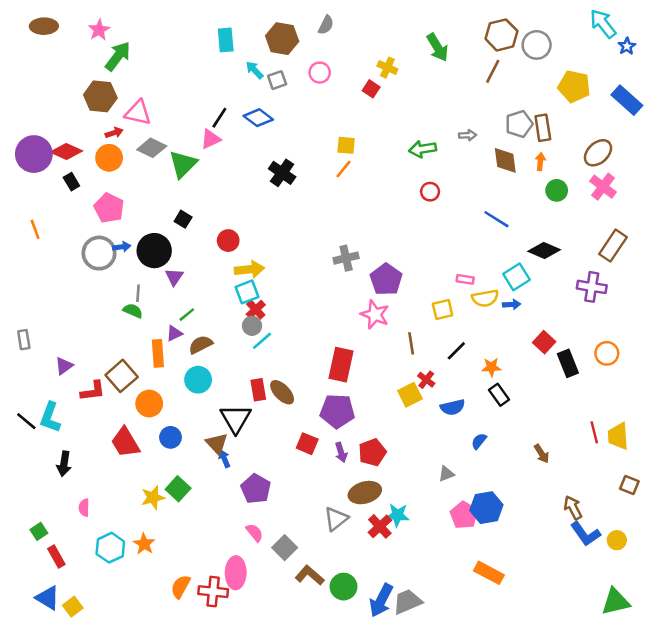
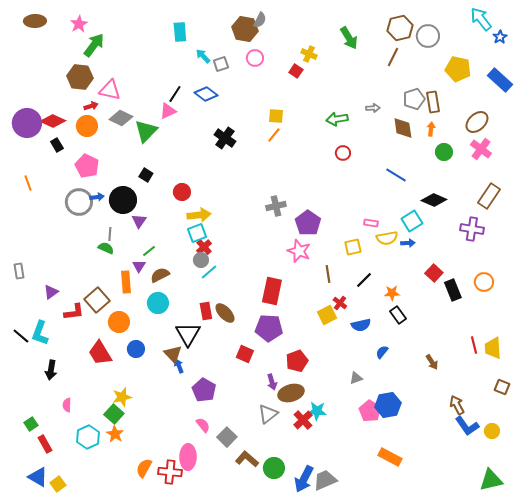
brown hexagon: (282, 39) -> (245, 29), moved
purple triangle: (174, 333) -> (139, 266), turned -32
purple arrow: (341, 452) -> (272, 382), moved
green square: (178, 489) -> (114, 414), moved

